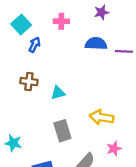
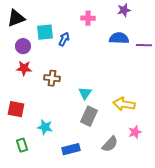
cyan square: (21, 25) -> (45, 32), moved, turned 36
brown cross: (29, 82) -> (52, 78), moved
cyan triangle: (58, 93) -> (85, 93), moved, turned -40
gray rectangle: (62, 131) -> (89, 116), turned 42

